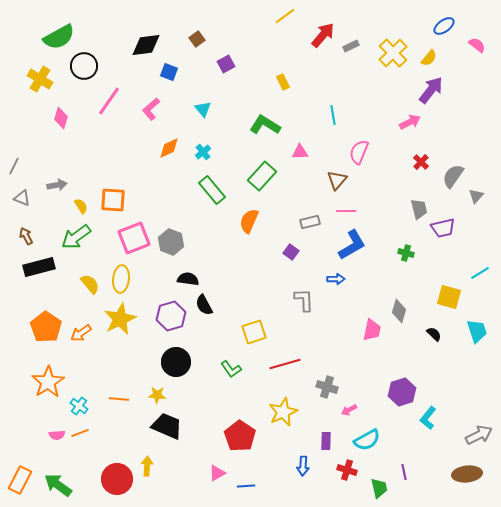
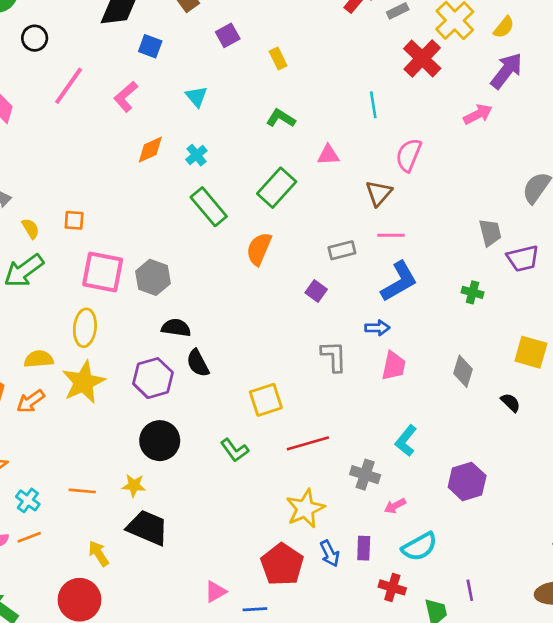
black circle: (84, 66) -> (35, 38), size x0.7
yellow rectangle: (283, 82) -> (278, 58), moved
green L-shape: (265, 125) -> (281, 118), size x0.7
red cross: (421, 162) -> (422, 58), moved, size x1.8
orange square: (113, 200) -> (74, 220), size x0.6
pink square: (134, 238) -> (103, 272), turned 32
yellow semicircle: (90, 284) -> (39, 359), moved, turned -55
pink trapezoid: (372, 330) -> (394, 366), moved
cyan L-shape: (428, 418) -> (406, 441), moved
red pentagon: (240, 436) -> (282, 564), moved
yellow arrow: (147, 466) -> (99, 553), moved, turned -36
blue arrow: (303, 466) -> (330, 553), moved, turned -30

